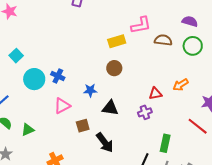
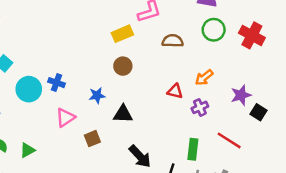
brown semicircle: (163, 40) -> (173, 41), moved
red triangle: (155, 94) -> (175, 91), turned 32
purple cross: (145, 112) -> (200, 107), moved
red line: (198, 126) -> (229, 140), moved
black arrow: (105, 143) -> (140, 156), moved

